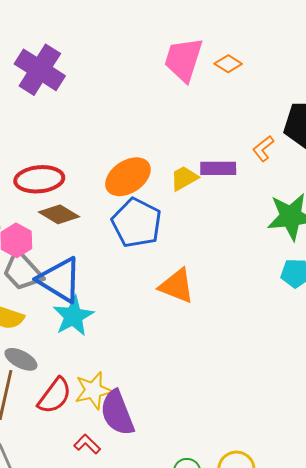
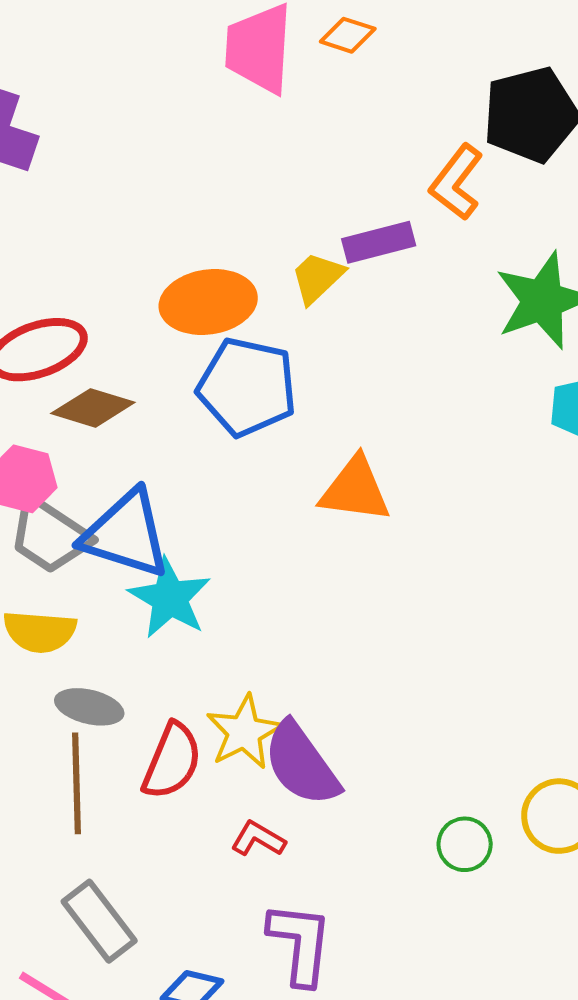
orange L-shape: (263, 149) -> (456, 182), size x1.4
orange ellipse: (128, 177) -> (208, 302), turned 39

